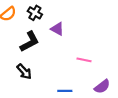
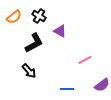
pink line: (84, 60) -> (85, 60), turned -40

